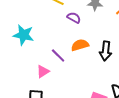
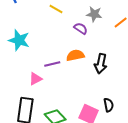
purple semicircle: (74, 18) -> (81, 28), moved
purple line: (58, 56) -> (52, 64), turned -63

